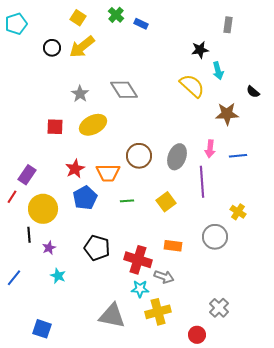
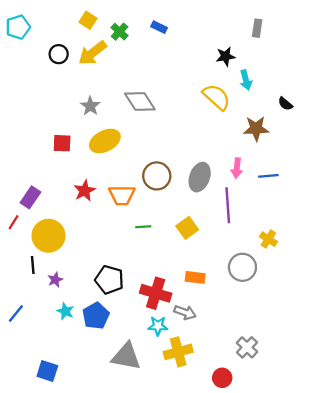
green cross: (116, 15) -> (120, 32), moved
blue pentagon: (85, 198) -> (96, 316), moved

